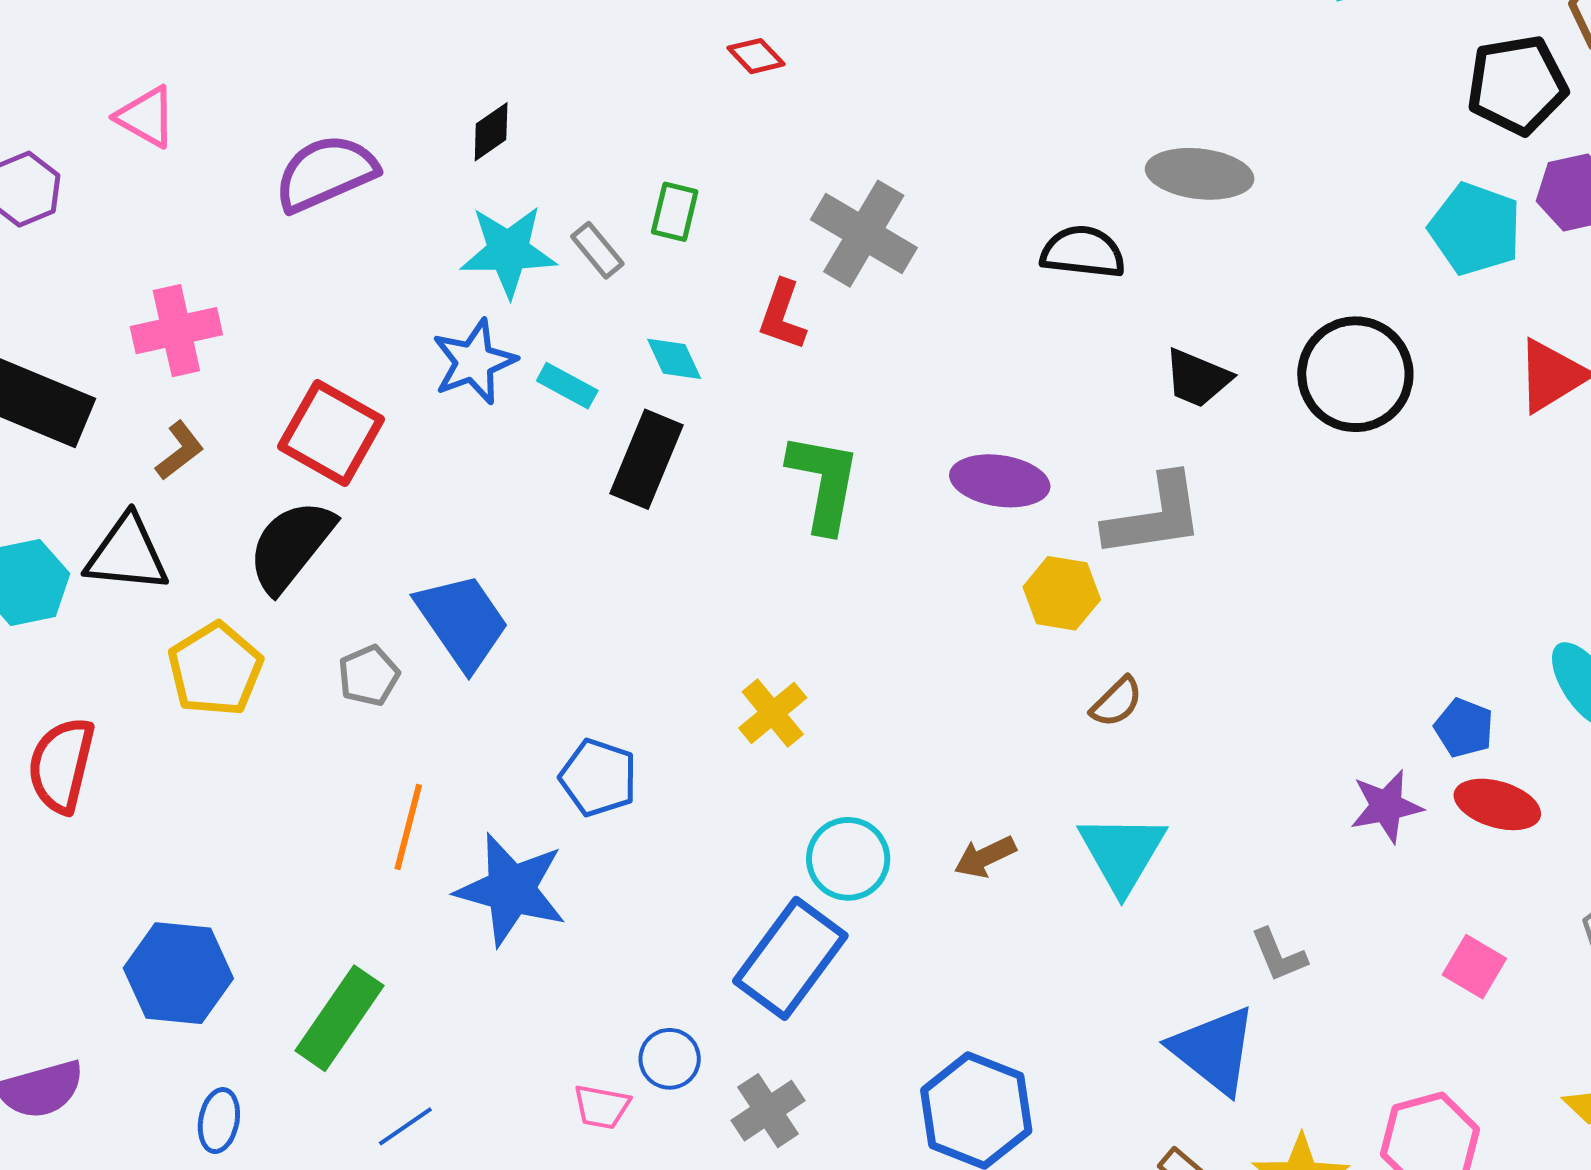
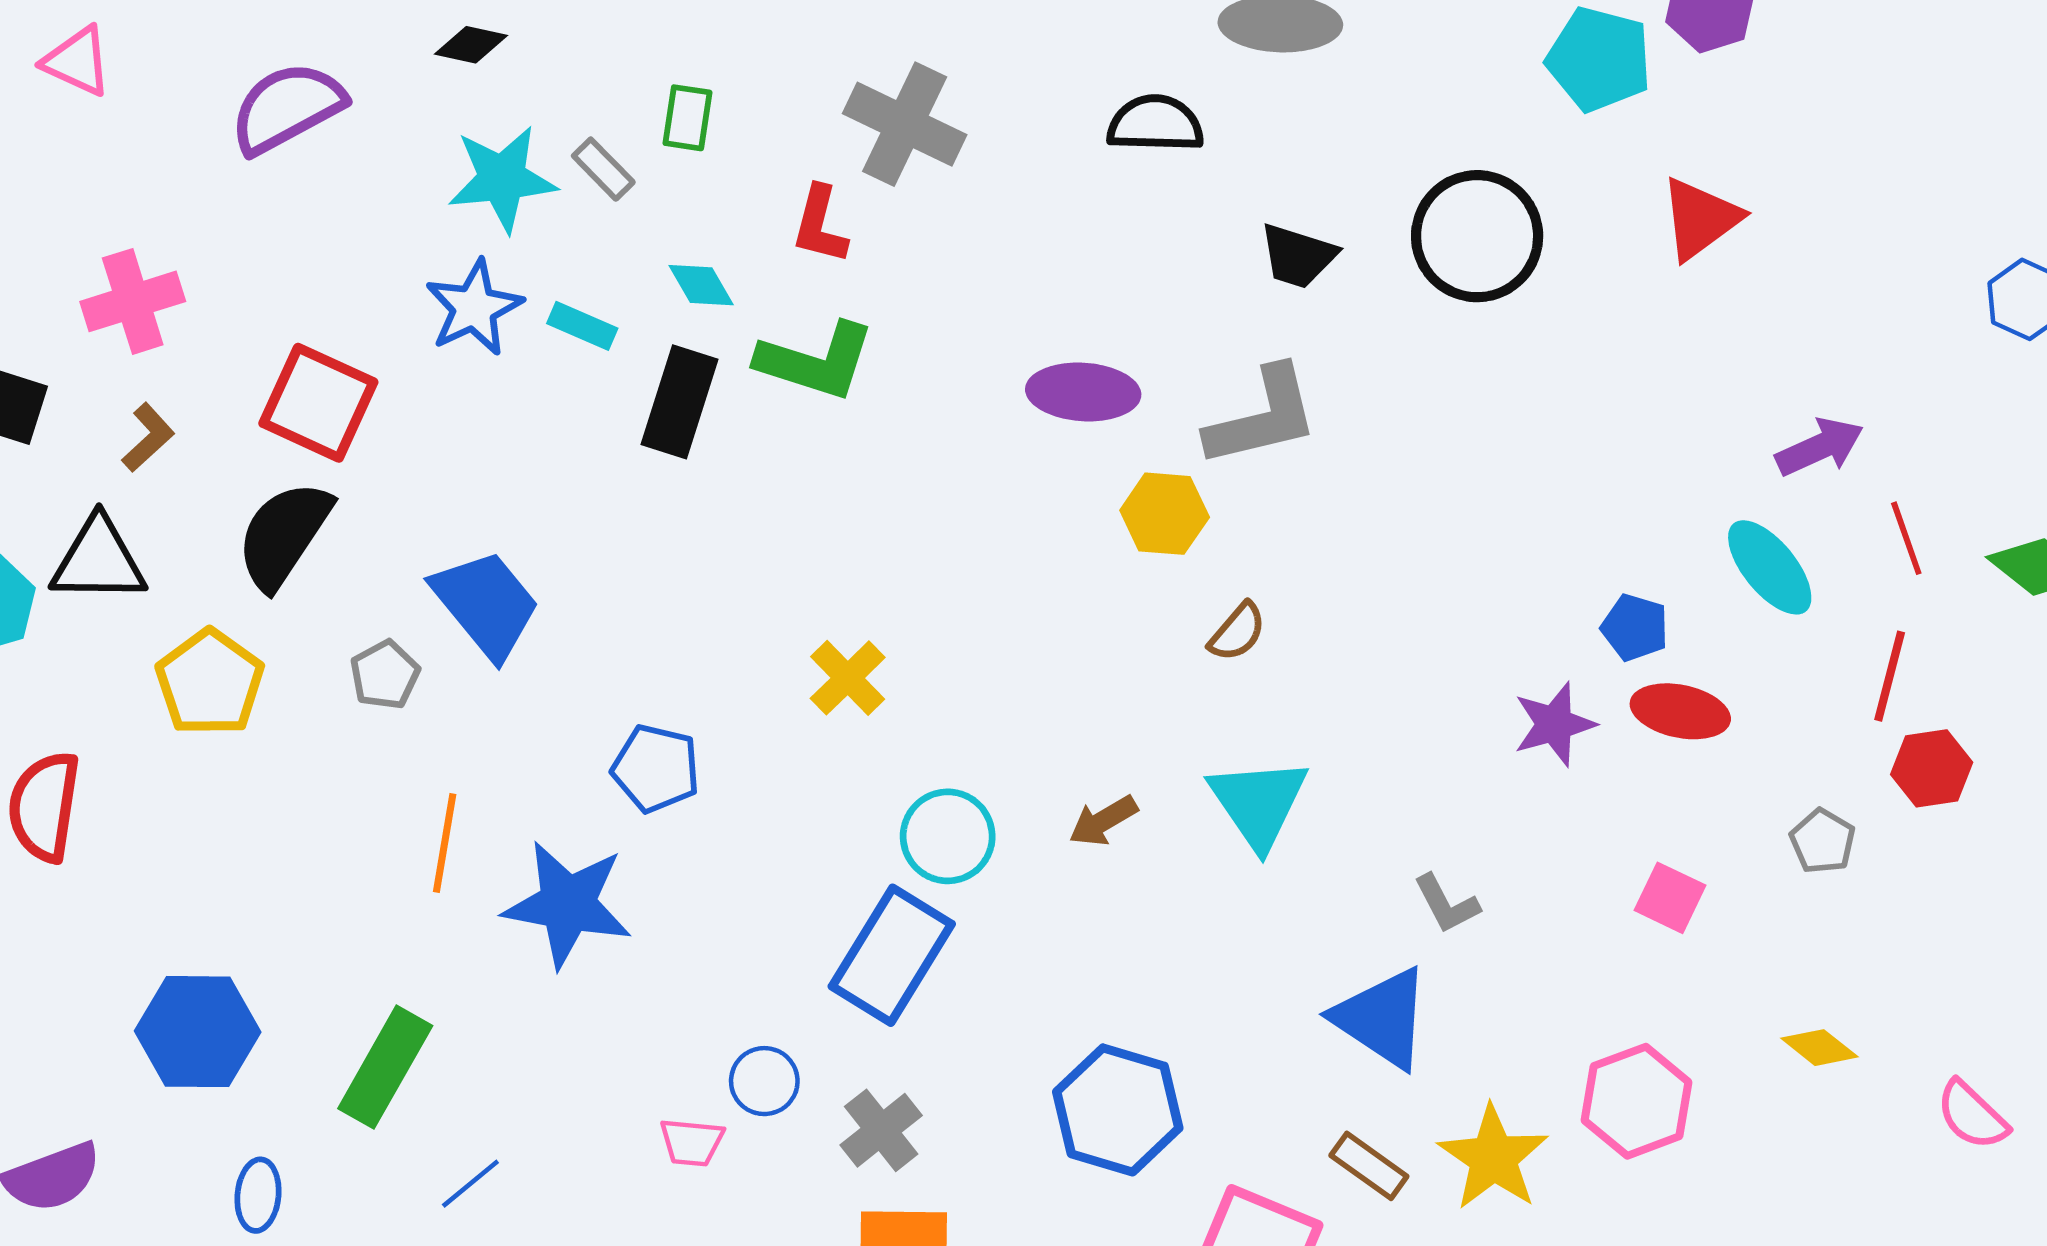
black diamond: (491, 132) -> (471, 45), turned 52
green L-shape: (824, 483) -> (816, 361), moved, turned 102

